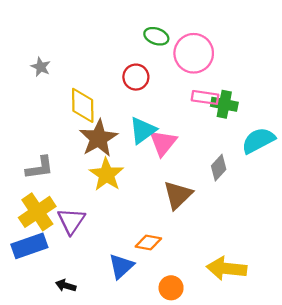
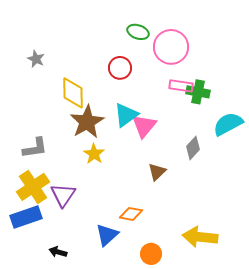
yellow star: (106, 174) -> (94, 154), size x0.7
brown triangle: (178, 195) -> (157, 172), size x0.7

